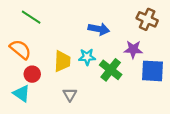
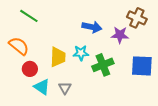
purple star: (133, 49) -> (120, 35), moved
green cross: (111, 70) -> (103, 65), turned 30
cyan triangle: (21, 93) -> (42, 87), moved

